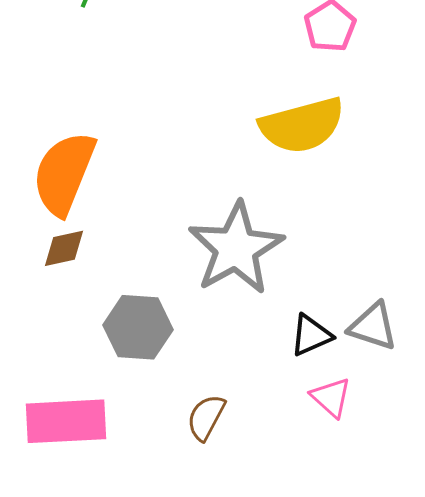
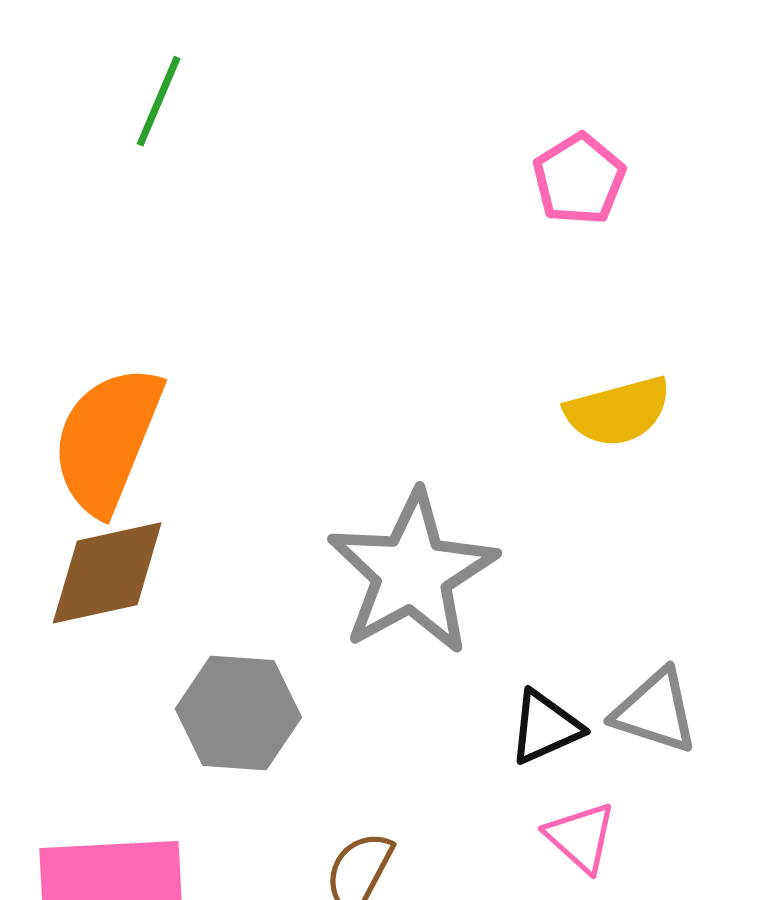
yellow semicircle: (302, 125) -> (618, 411), moved, size x0.7
brown diamond: (64, 248) -> (107, 573), size x1.6

